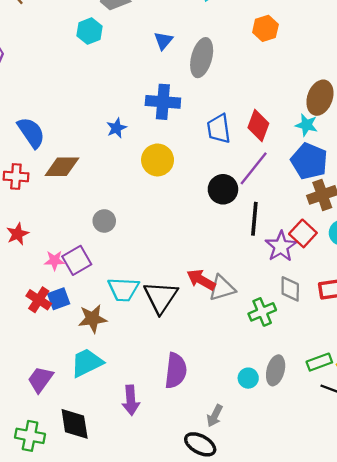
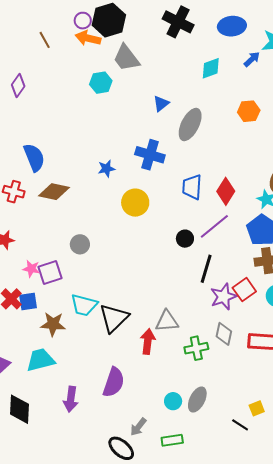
black circle: (223, 189) -> (185, 239), size x0.7
red arrow: (201, 280) -> (148, 341), moved, turned 55
green rectangle: (319, 362) -> (172, 440), moved

